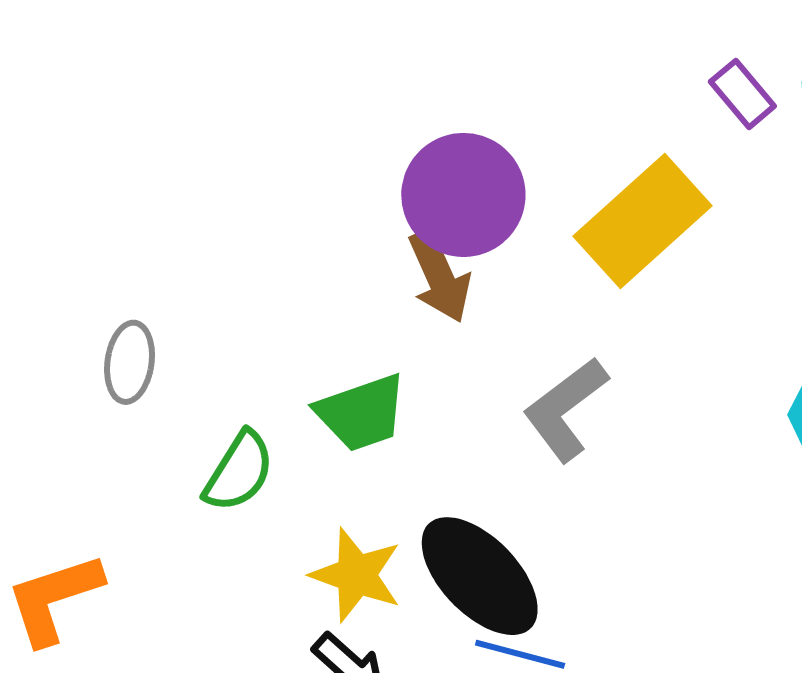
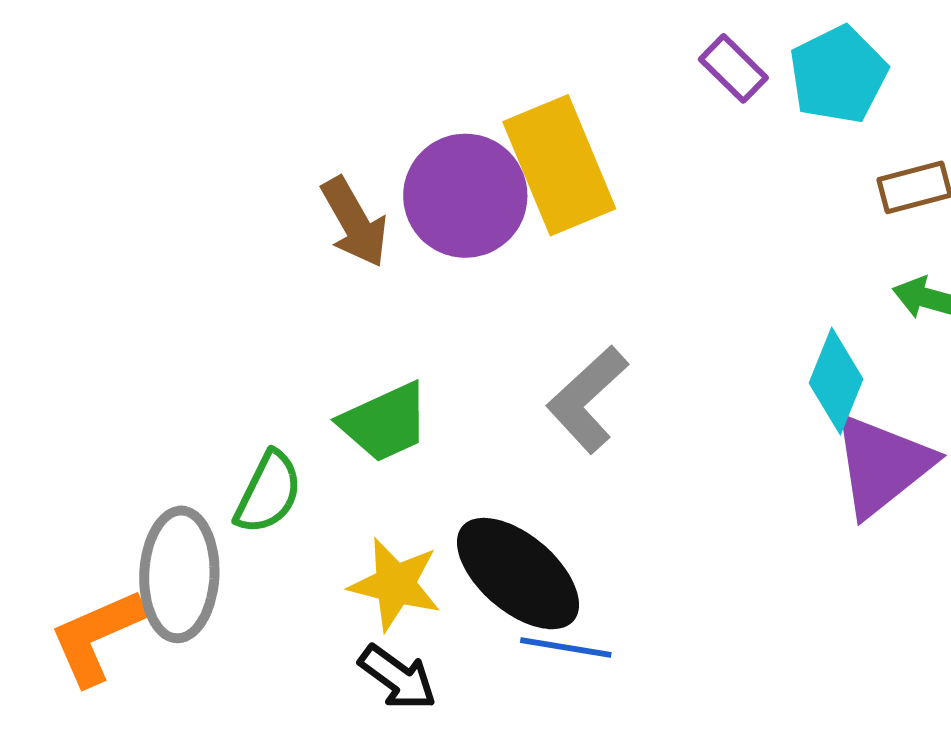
yellow rectangle: (643, 221) -> (559, 165), moved, turned -65
brown arrow: (440, 276) -> (355, 222), moved
gray ellipse: (130, 362) -> (179, 574), moved, size x1.6

